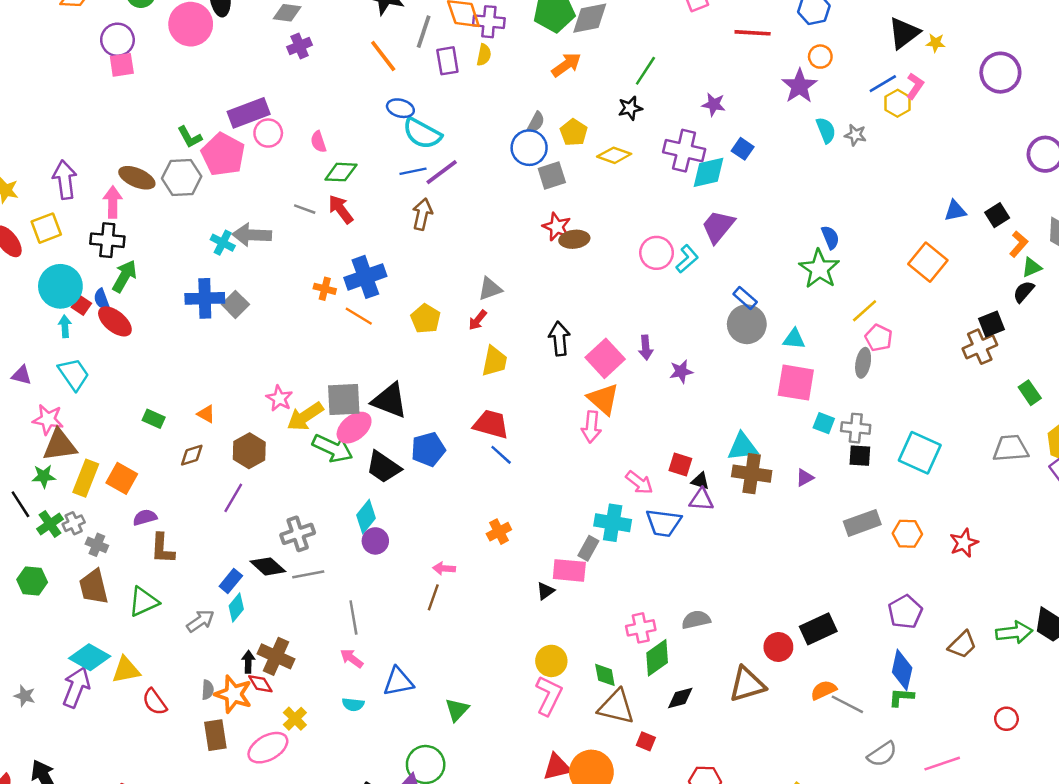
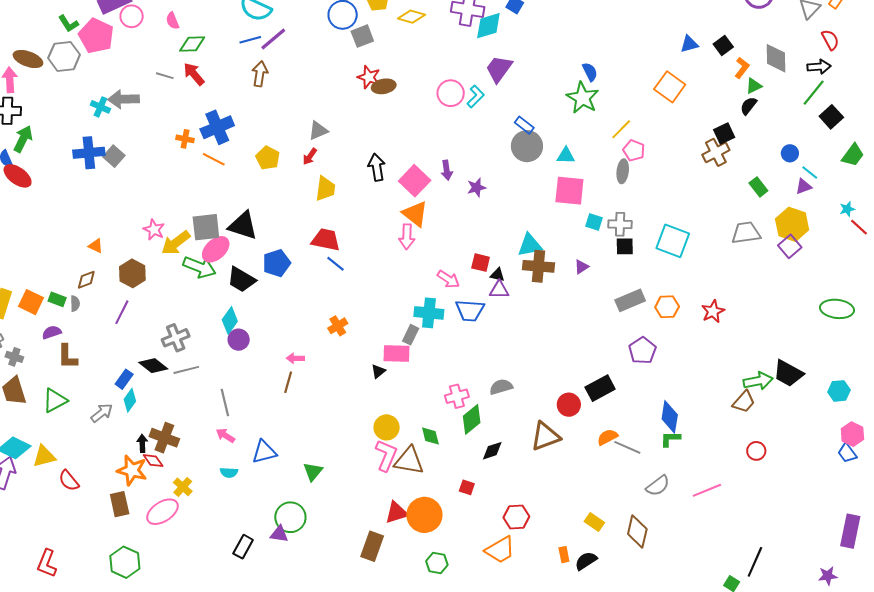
green rectangle: (154, 419) -> (57, 299), moved
purple pentagon: (905, 612) -> (642, 351), moved
brown trapezoid: (962, 645) -> (744, 402), moved
gray semicircle: (208, 690) -> (75, 304), moved
brown triangle: (616, 707) -> (409, 461), moved

